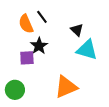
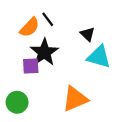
orange semicircle: (26, 24) -> (30, 27), turned -114
black star: (39, 46) -> (44, 52), size x1.4

